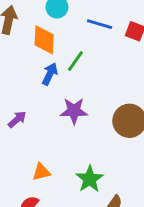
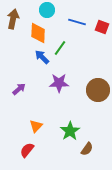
blue arrow: (50, 74) -> (42, 57), turned -70
orange triangle: (41, 172) -> (36, 126), turned -32

